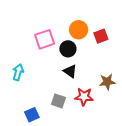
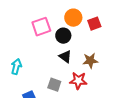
cyan arrow: (18, 72) -> (16, 67), moved
brown star: (107, 82) -> (90, 61), moved

